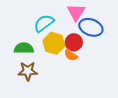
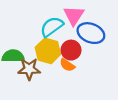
cyan semicircle: (44, 23) -> (52, 27), moved
brown star: (28, 71) -> (29, 69), moved

